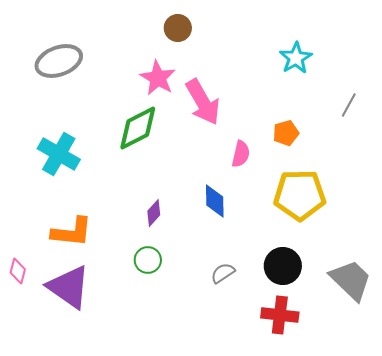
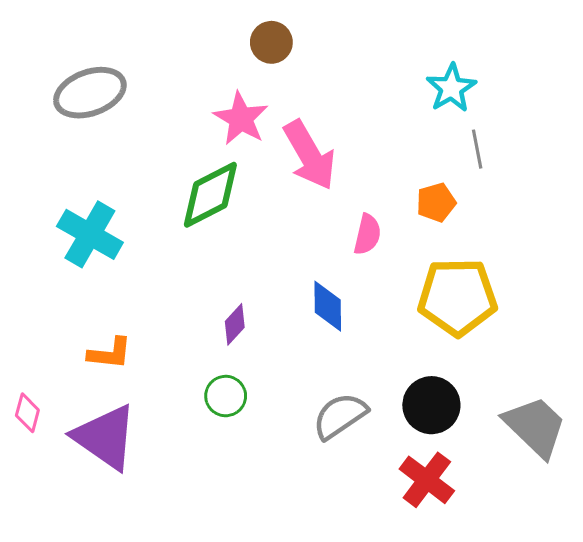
gray line: (349, 105) -> (477, 149), moved, turned -40
orange L-shape: (72, 232) -> (110, 353), size x0.7
gray semicircle: (223, 273) -> (340, 416), size x1.5
red cross: (280, 315) -> (427, 480), turned 30

